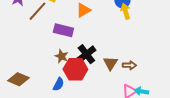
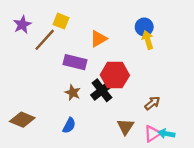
brown triangle: (110, 63) -> (125, 127), moved
brown arrow: (129, 65) -> (152, 103), turned -40
red hexagon: (75, 69) -> (115, 75), moved

